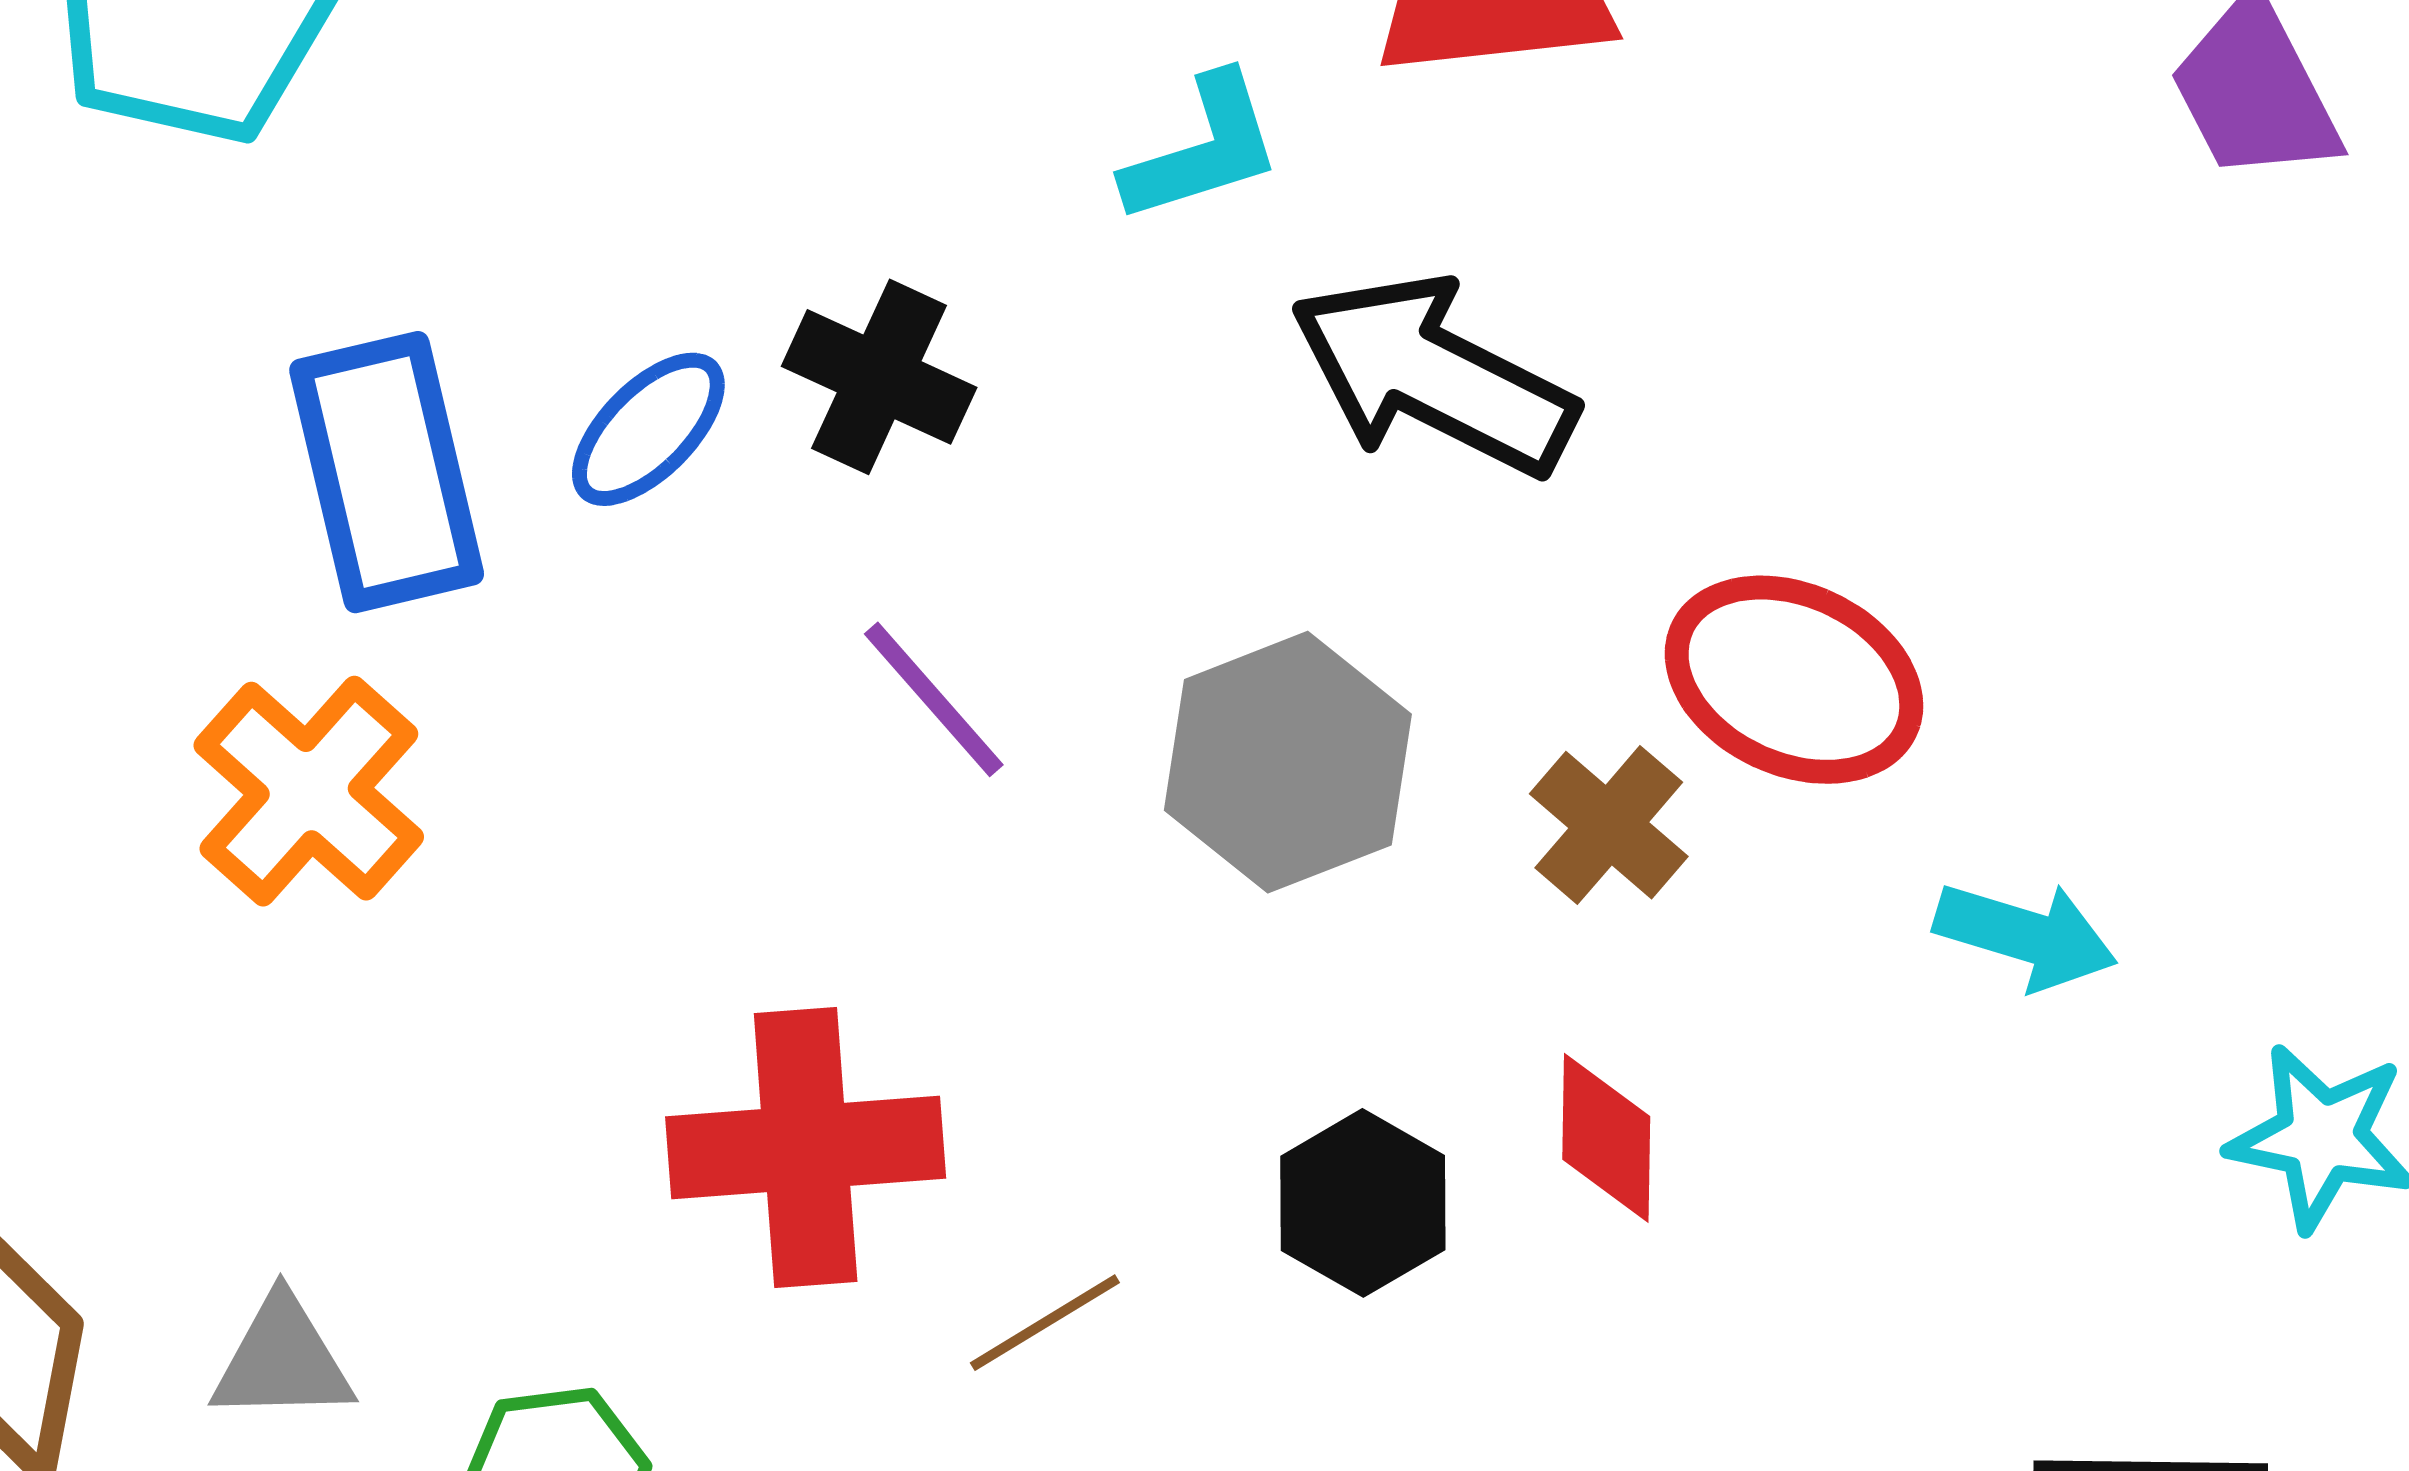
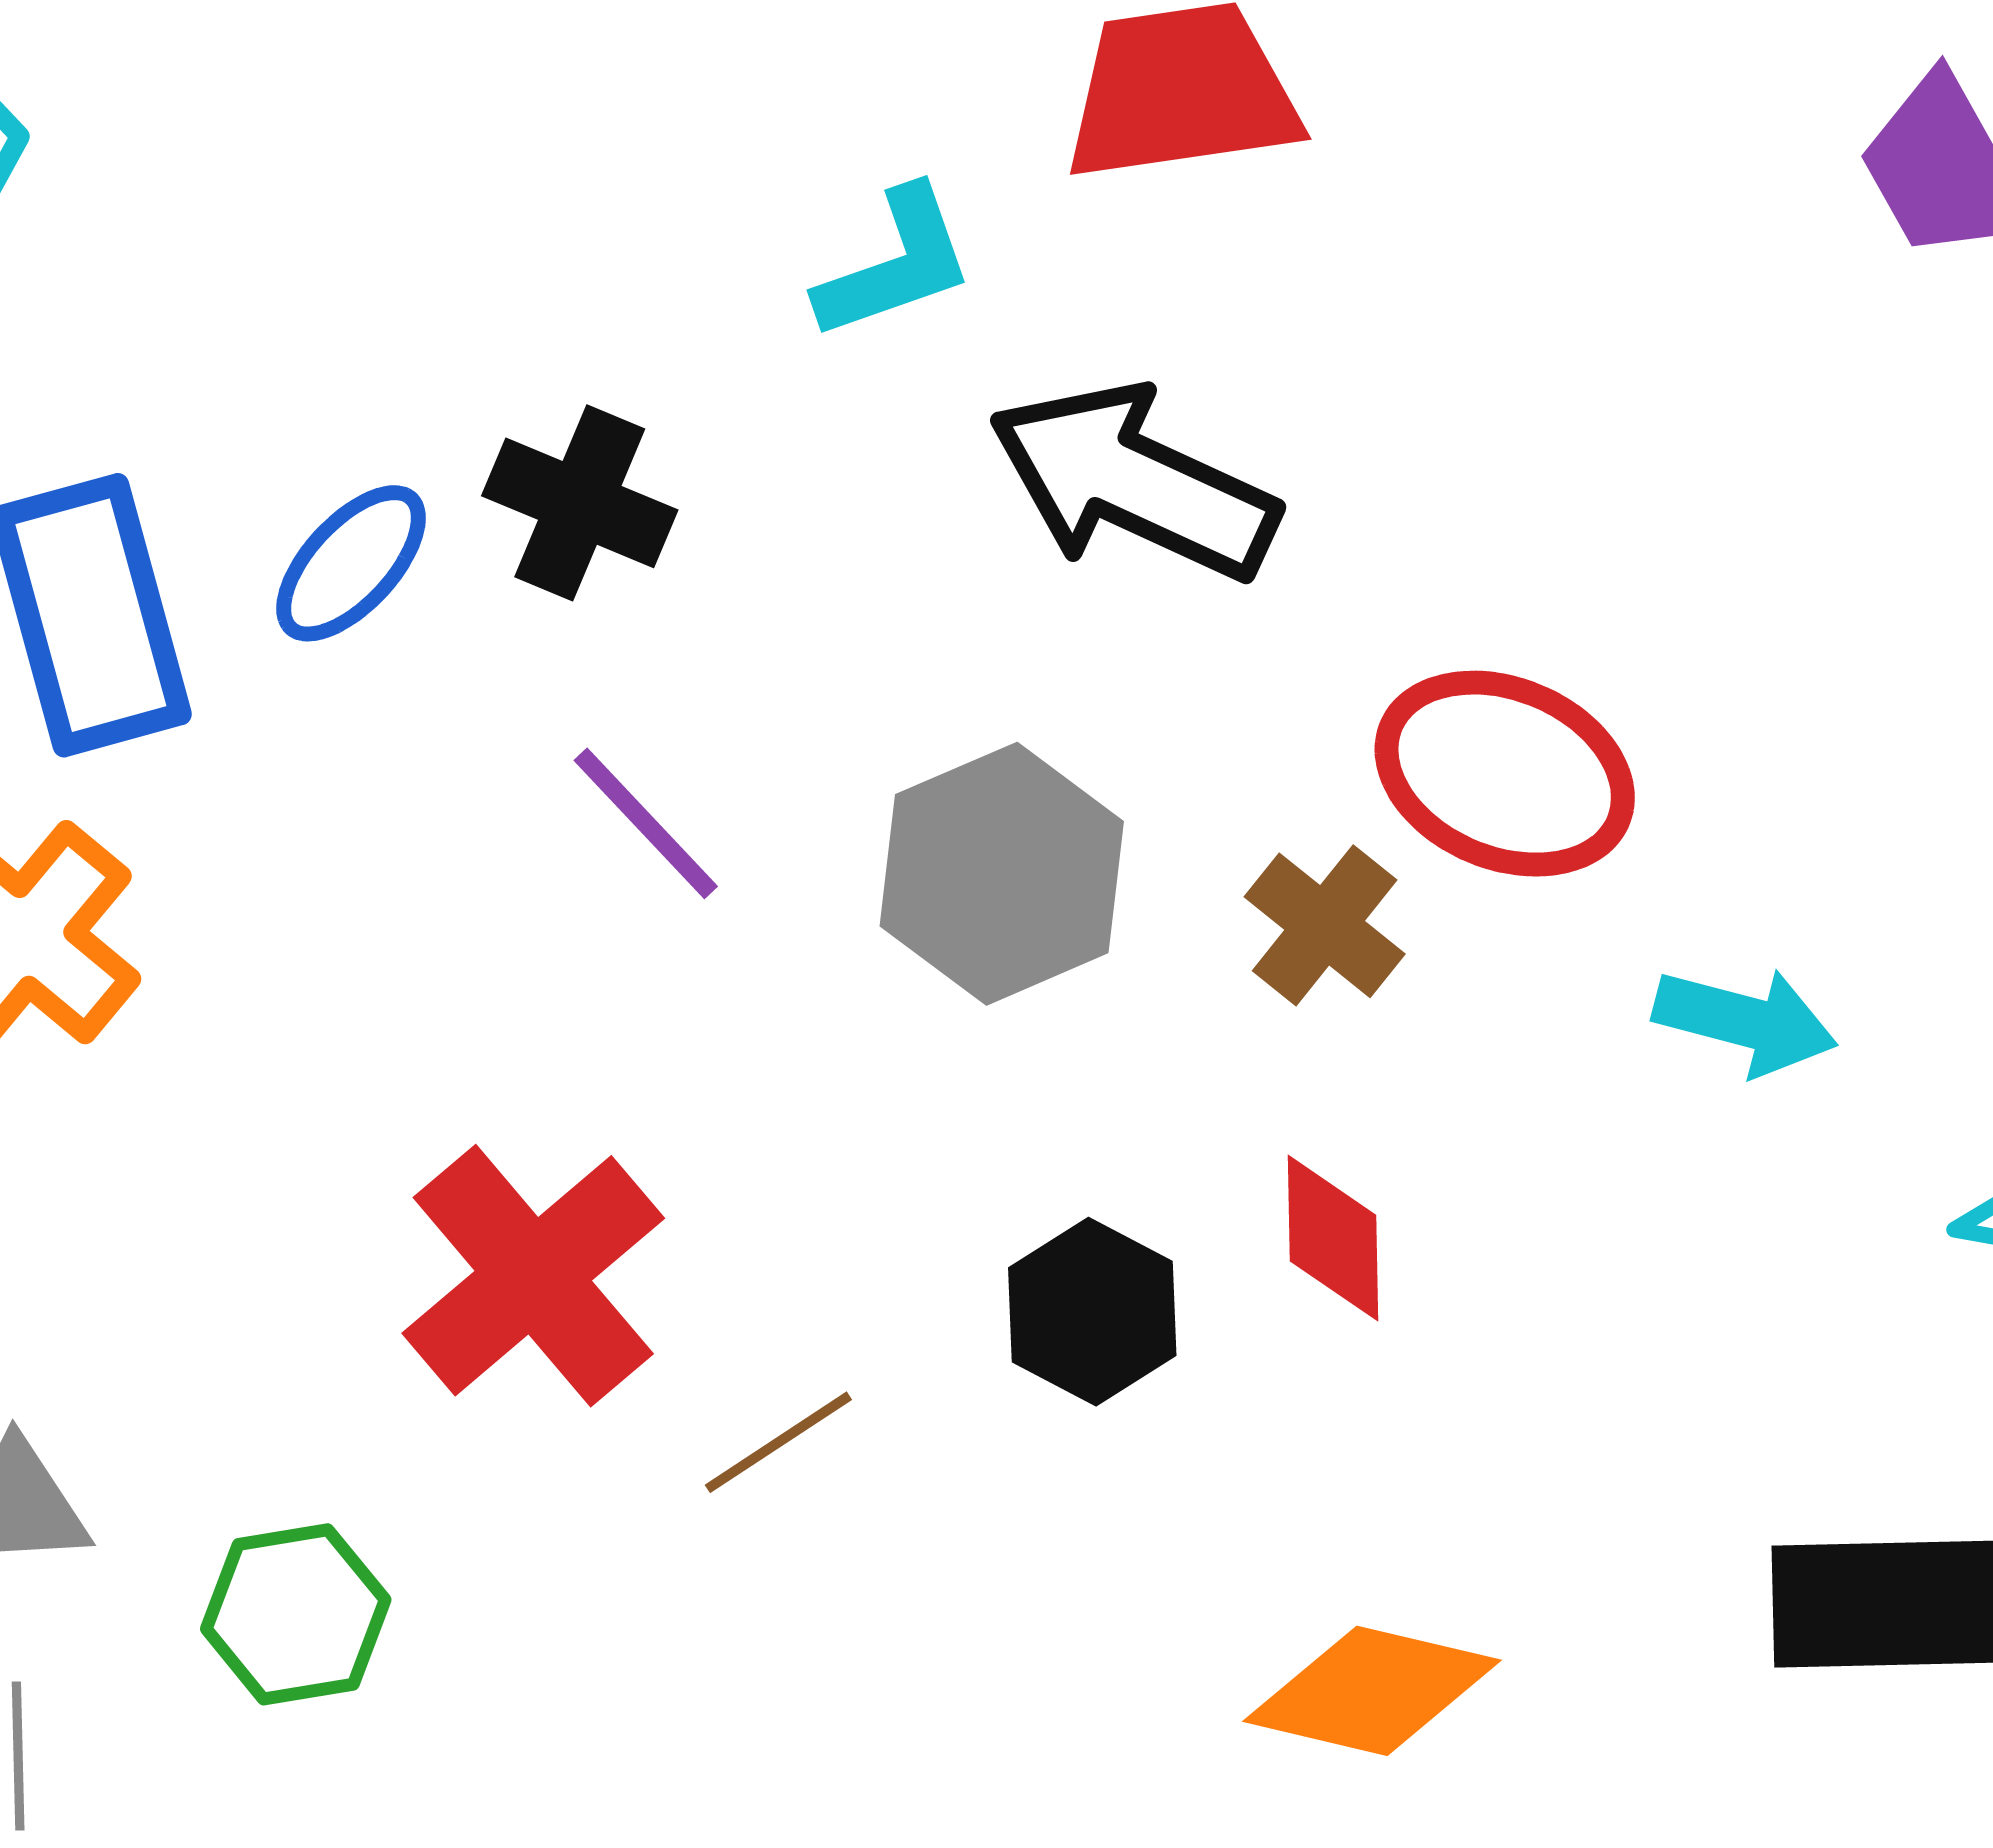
red cross: (806, 1148) -> (533, 1276), turned -34

